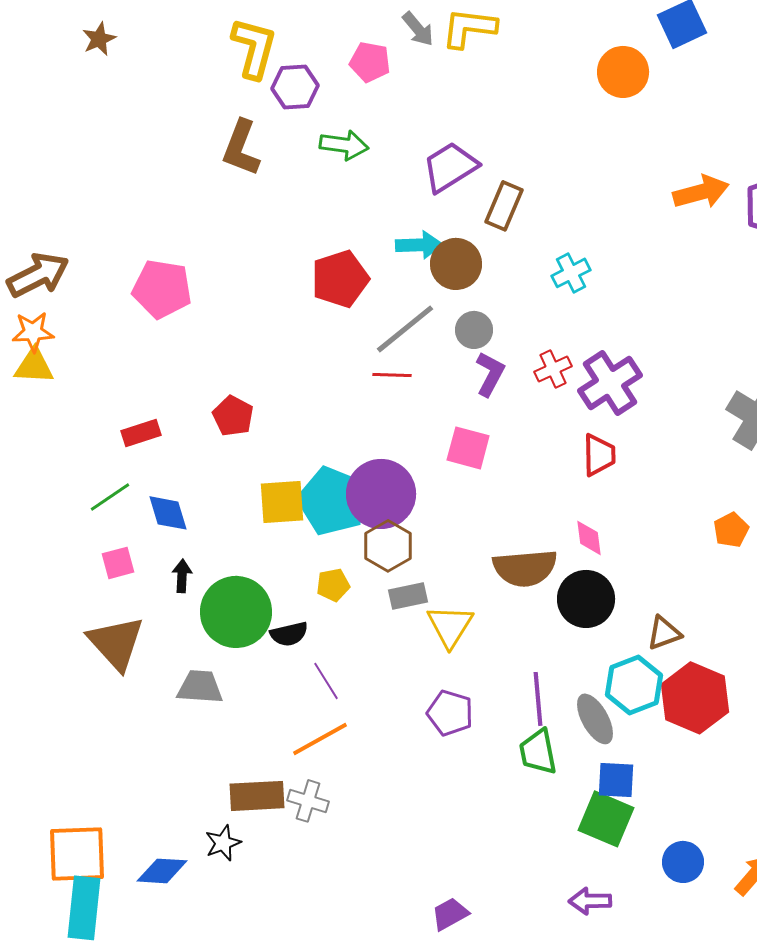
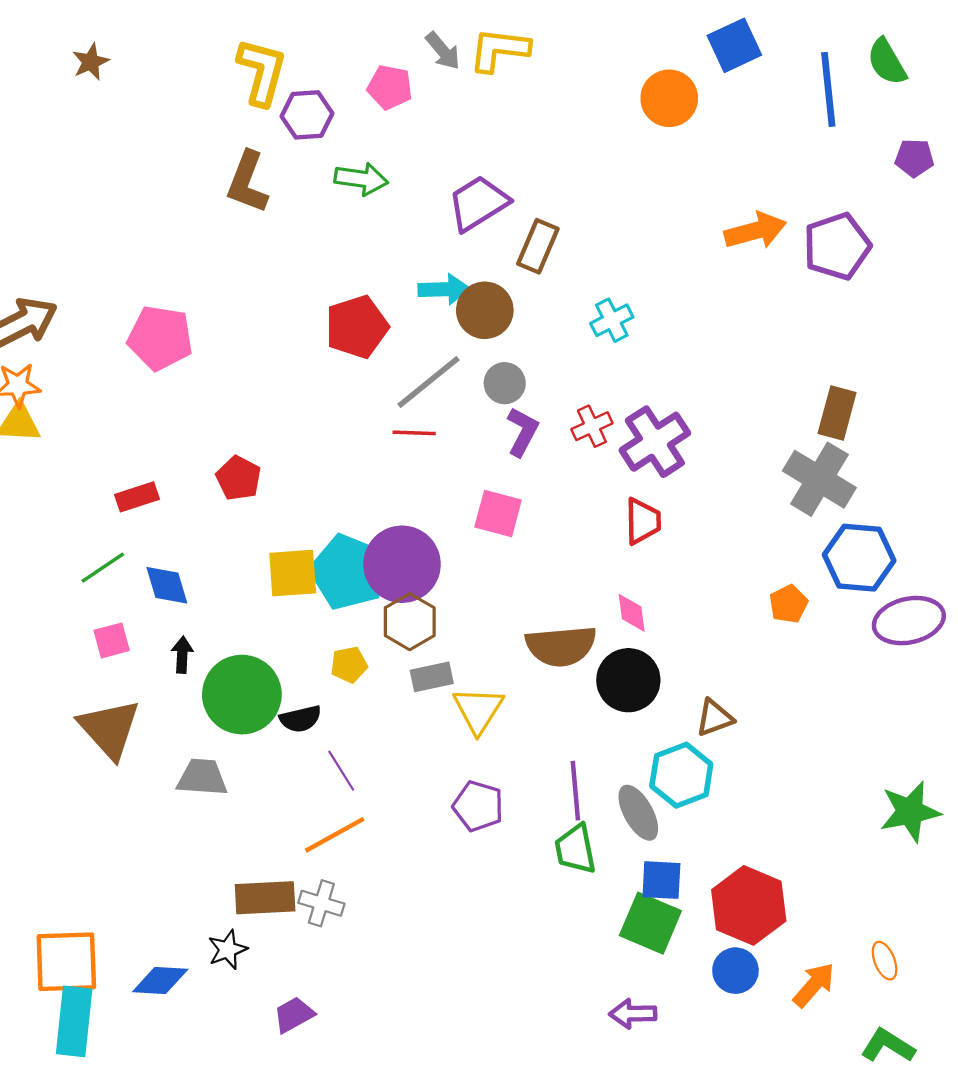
red hexagon: (695, 698) -> (749, 905), moved
purple trapezoid: (450, 914) -> (294, 1015), moved

